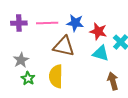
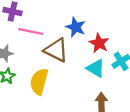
pink line: (47, 23) -> (31, 31), moved

